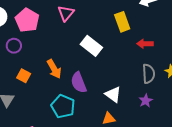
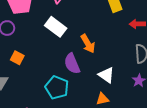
white rectangle: (91, 46) -> (56, 27), moved
orange arrow: (54, 69) -> (88, 44), moved

